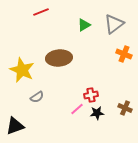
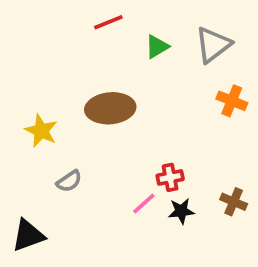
red line: (41, 12) -> (108, 22), moved
yellow star: (22, 70) -> (41, 131), size x0.7

